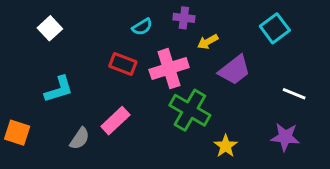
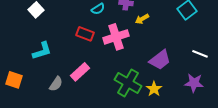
purple trapezoid: (235, 70) -> (160, 60), moved
green cross: (190, 110) -> (128, 83), moved

